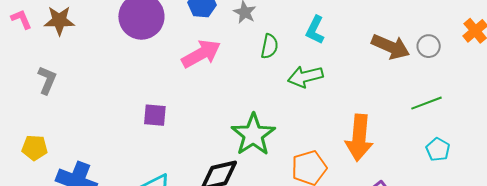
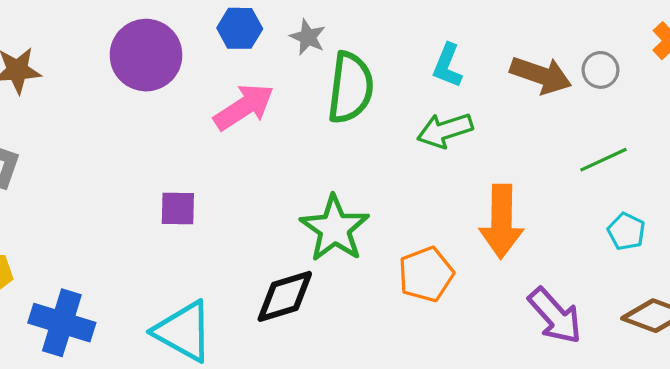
cyan L-shape: (315, 30) -> (447, 66), moved
green semicircle: (269, 46) -> (350, 88), size x1.8
green arrow: (305, 77) -> (445, 130), moved

